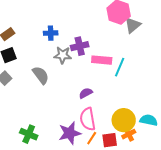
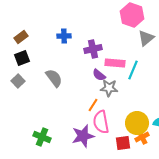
gray triangle: (133, 25) -> (146, 38), moved
gray star: (63, 55) -> (109, 88), moved
purple semicircle: (86, 93) -> (99, 75), moved, turned -112
orange line: (92, 138) -> (93, 105), moved

